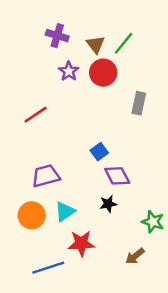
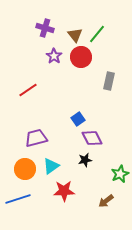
green star: (153, 222) -> (120, 174), turned 30
blue line: (48, 268) -> (18, 199), moved

